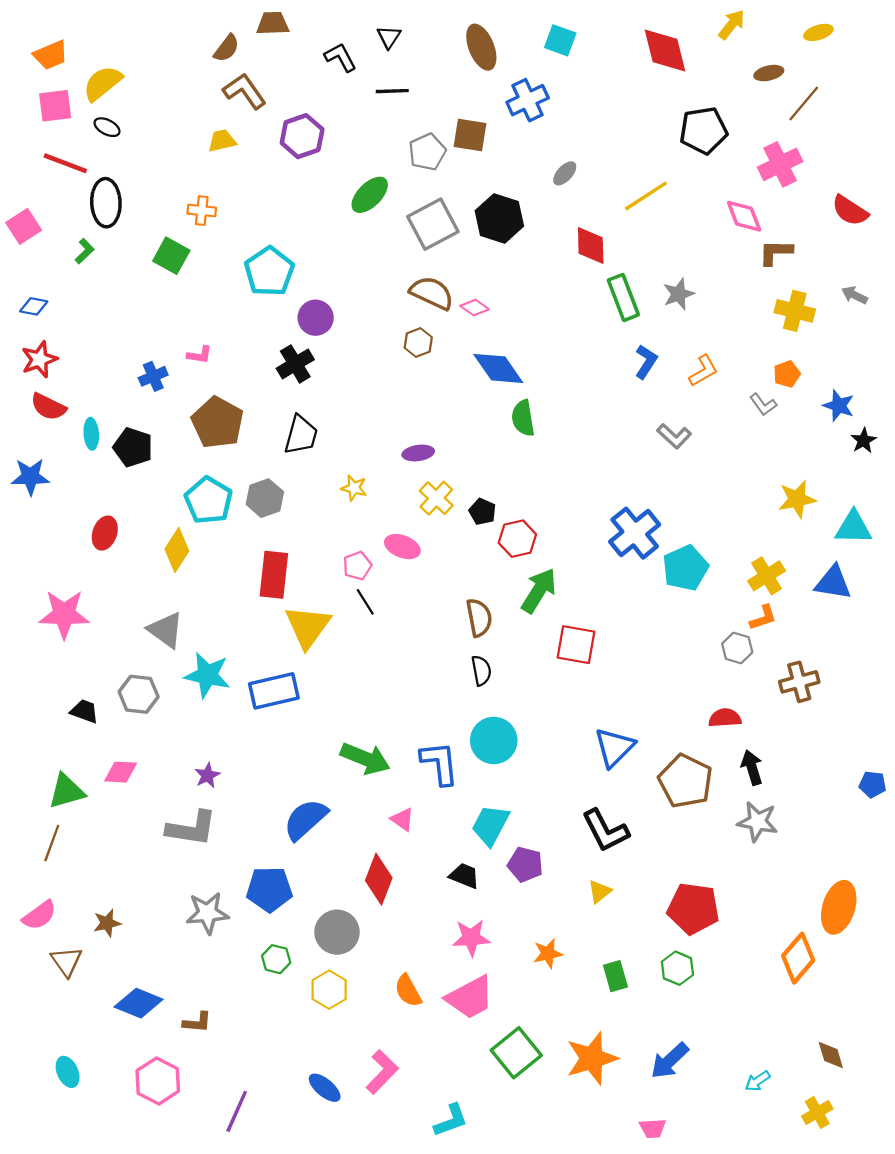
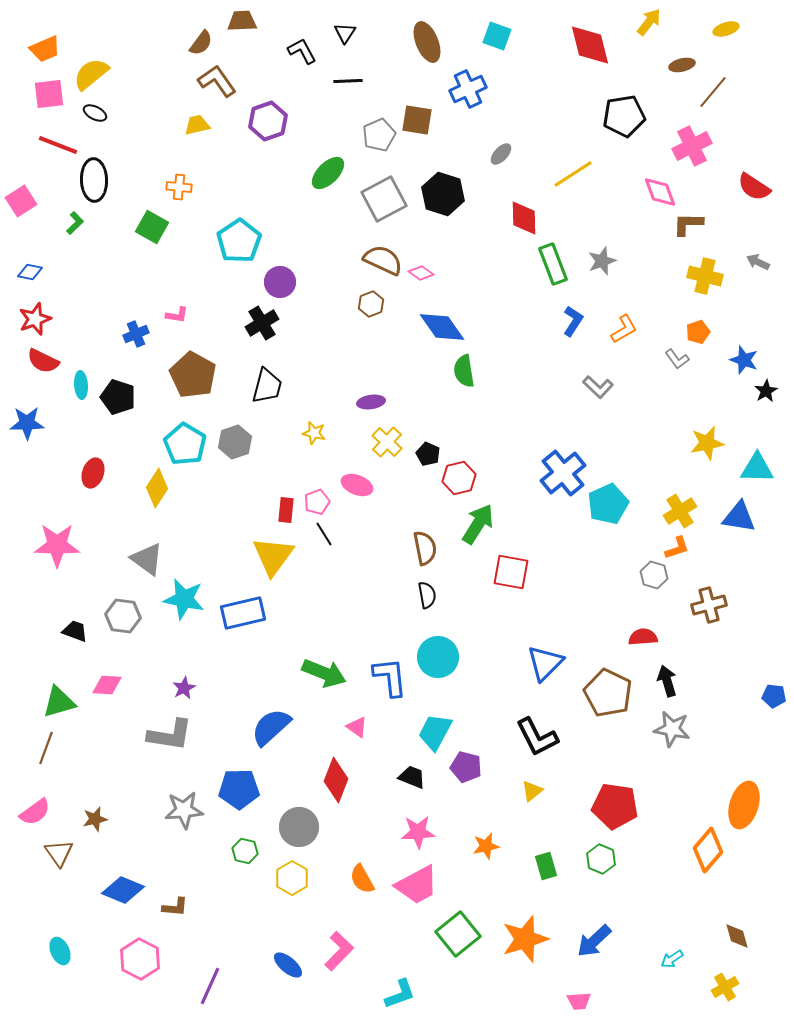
red rectangle: (274, 575) -> (286, 510), moved, size x0.6

